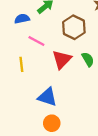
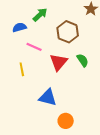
orange circle: (52, 123) -> (66, 121), moved

